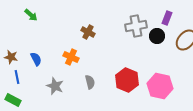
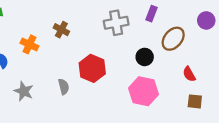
black circle: (157, 36) -> (145, 57), moved
orange cross: (71, 57) -> (29, 44), moved
red hexagon: (127, 80) -> (92, 68), moved

